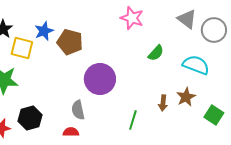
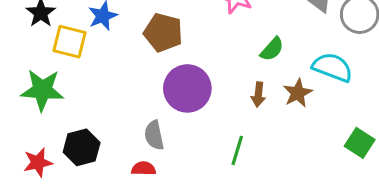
brown pentagon: (70, 42) -> (163, 33), moved
brown star: (186, 97) -> (298, 93), moved
brown arrow: (163, 103) -> (258, 94), moved

